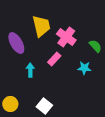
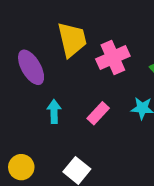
pink cross: (66, 37) -> (113, 58), turned 30
pink rectangle: (54, 59) -> (98, 113), moved

